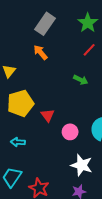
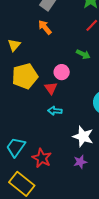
pink circle: (70, 132) -> (62, 72), moved
cyan arrow: (18, 142) -> (55, 111), moved

